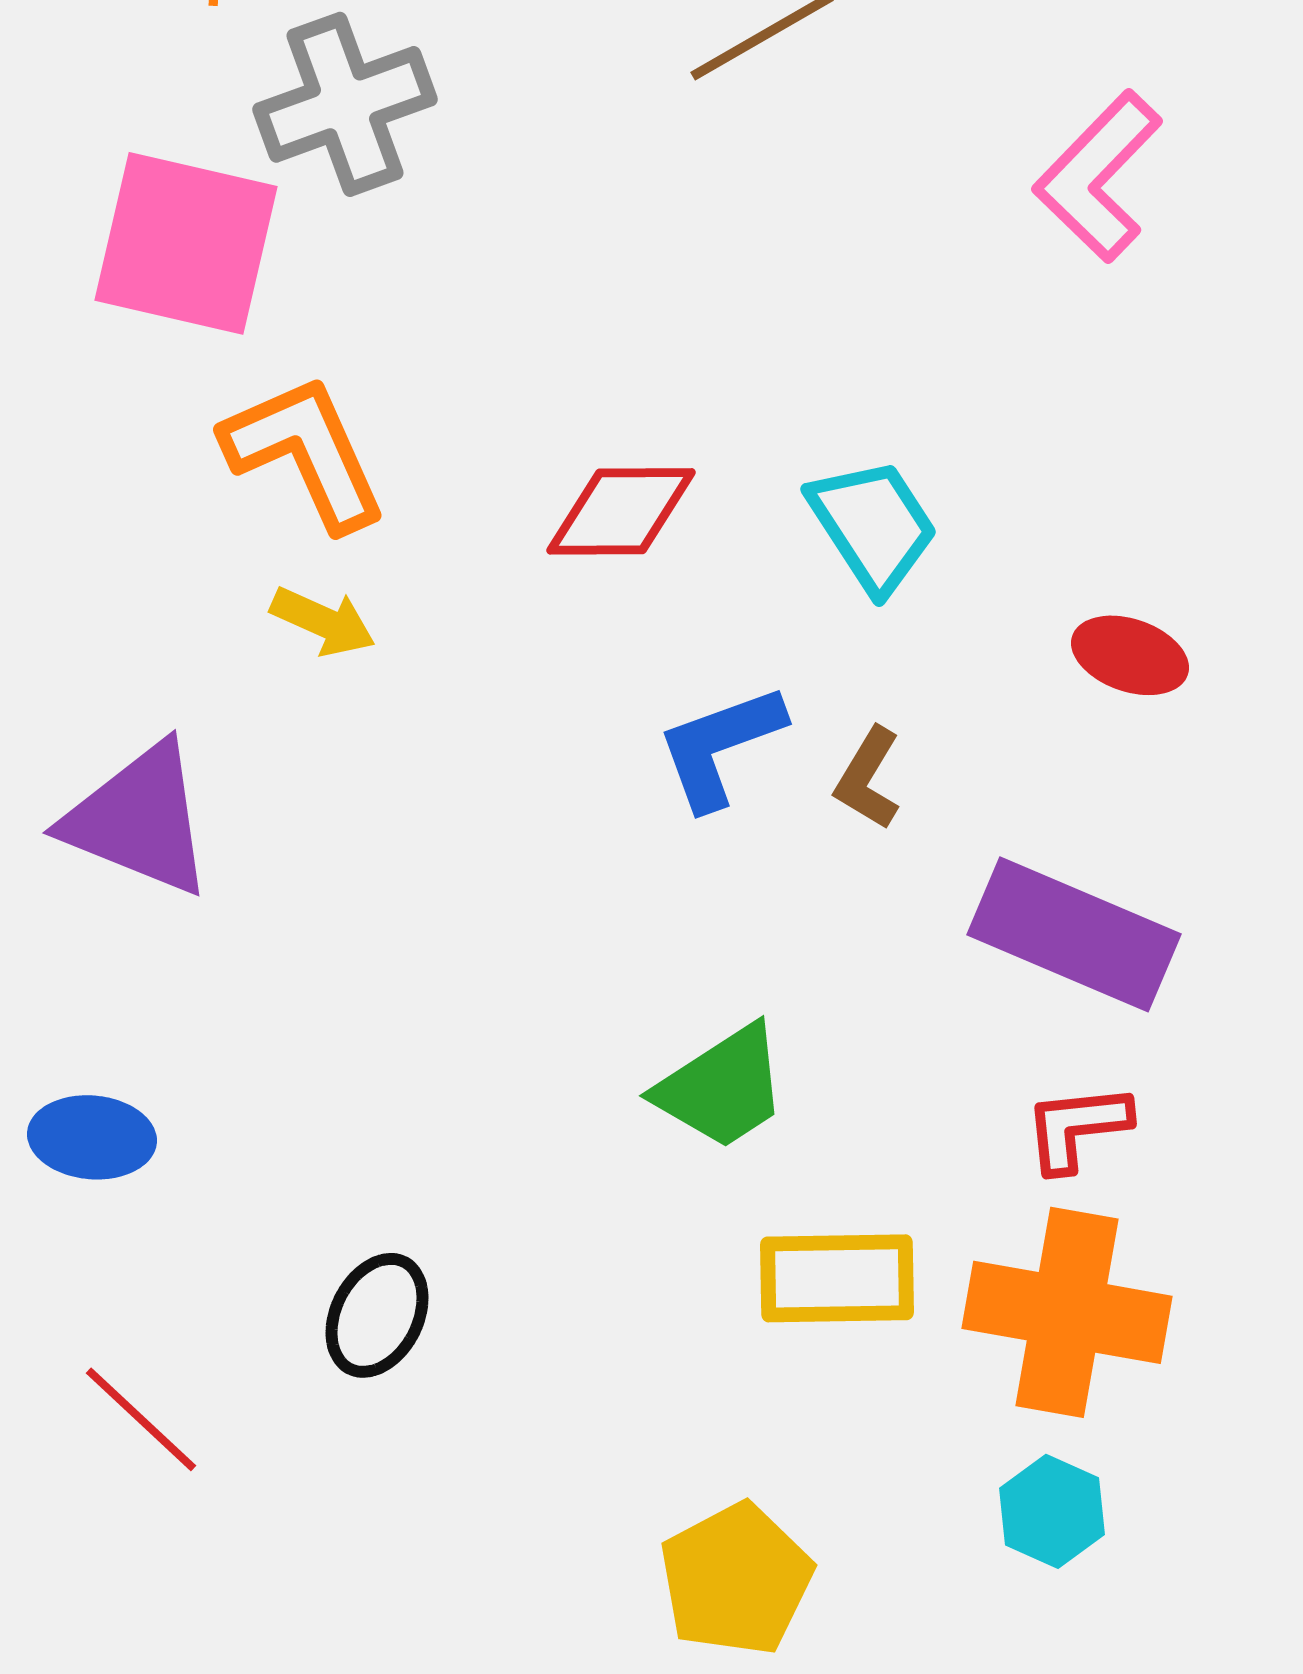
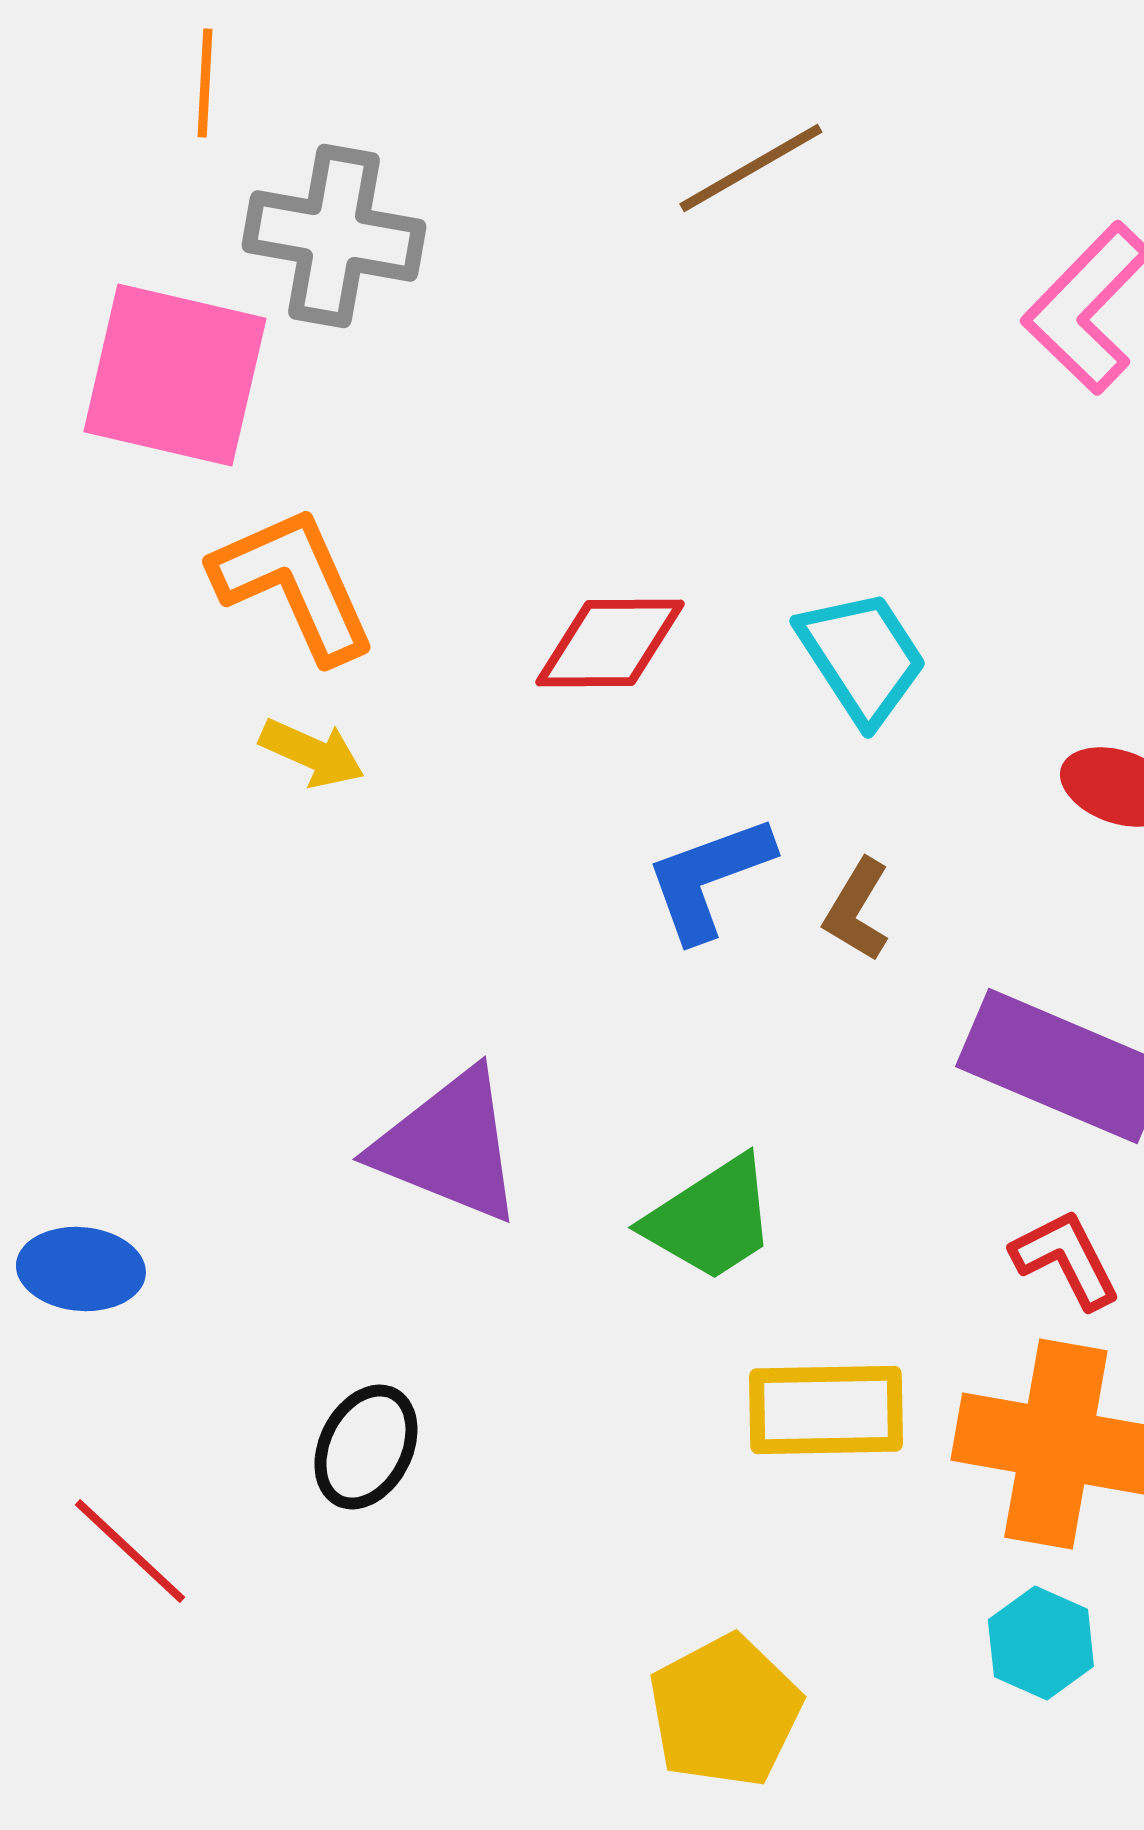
gray cross: (345, 104) -> (334, 236), turned 30
purple triangle: (139, 819) -> (449, 1146), moved
red L-shape: (1077, 1127) -> (1066, 1259), turned 69

